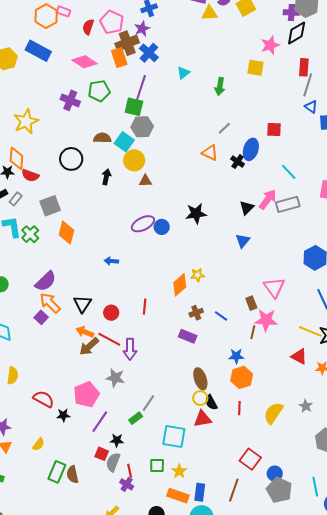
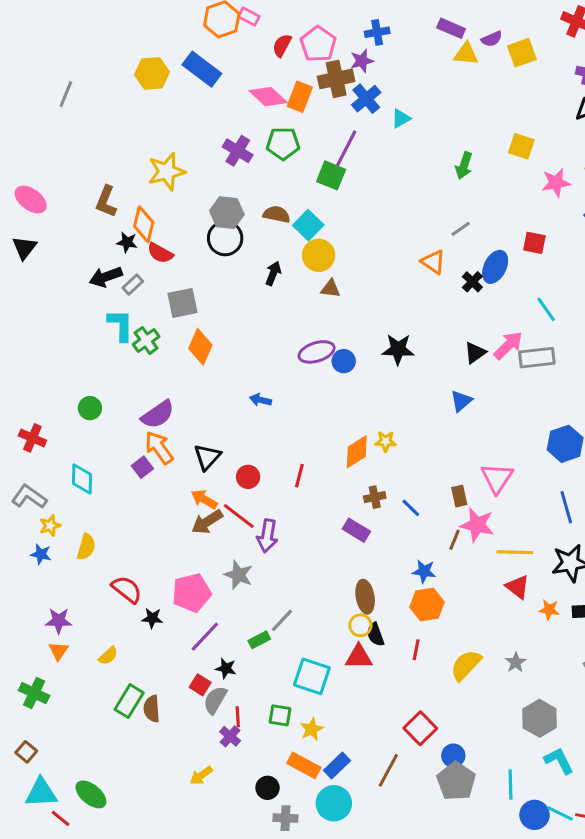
pink star: (270, 45) -> (556, 183), moved
orange rectangle: (119, 57) -> (300, 97), moved, turned 30
cyan triangle: (183, 73) -> (401, 118), moved
gray hexagon: (142, 127) -> (227, 213), moved
yellow line: (310, 331) -> (515, 552), moved, turned -30
blue rectangle: (200, 492) -> (337, 766), turned 30

